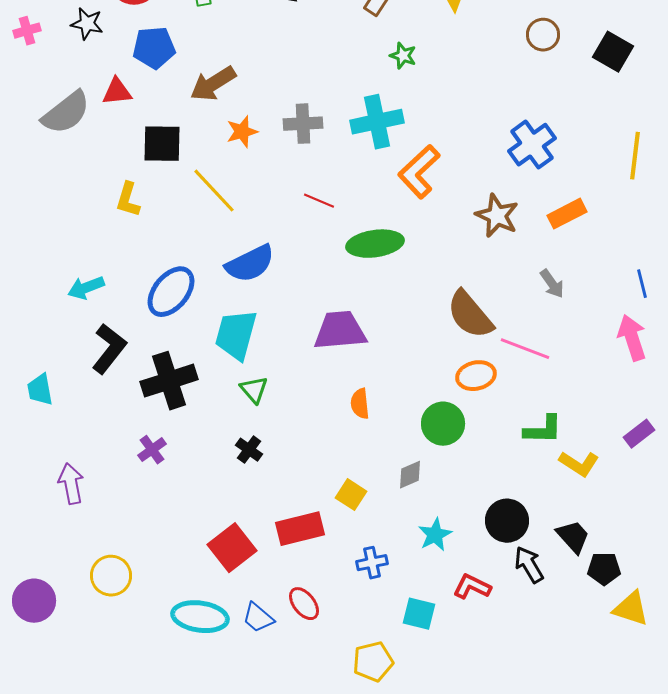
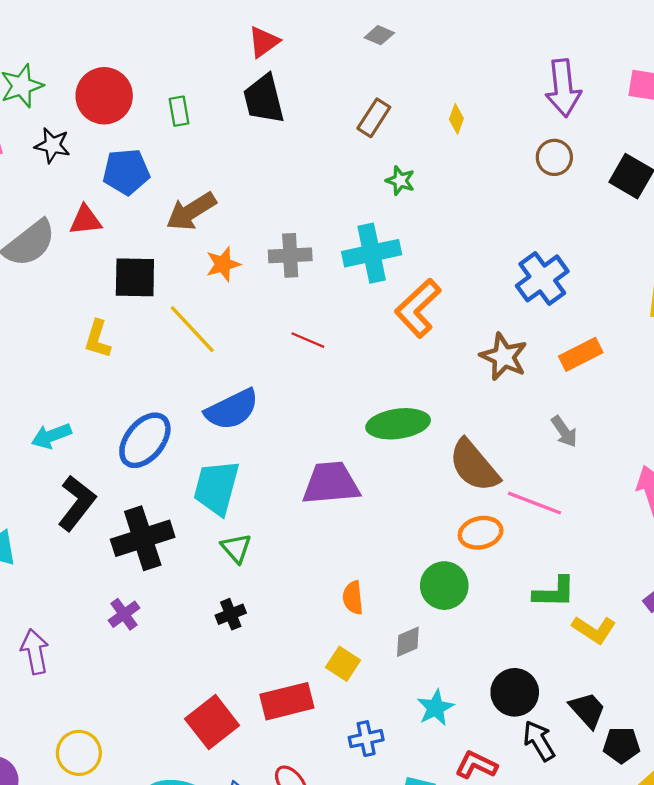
green ellipse: (375, 244) -> (398, 424), moved
orange semicircle: (360, 404) -> (353, 598), moved
black cross: (249, 450) -> (231, 614), turned 32

